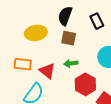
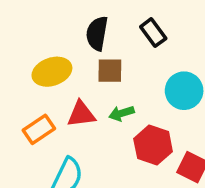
orange rectangle: (23, 64) -> (39, 129), turned -30
red triangle: (47, 71) -> (81, 114), moved, turned -36

